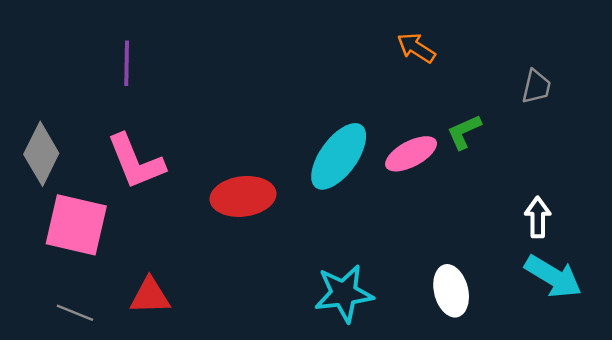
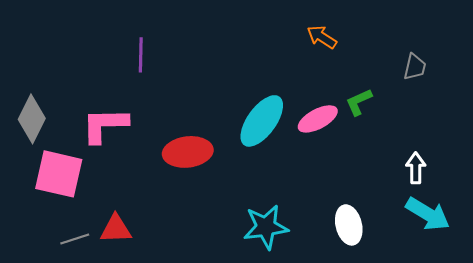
purple line: (127, 63) -> (141, 55), moved
pink L-shape: (136, 162) -> (105, 125), turned 111
gray line: (75, 313) -> (75, 239), moved, turned -40

